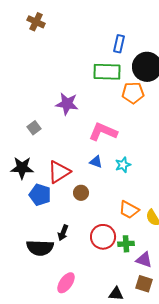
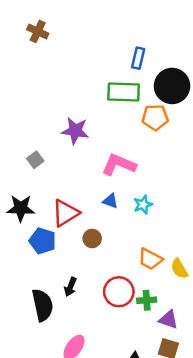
black semicircle: (40, 248) -> (43, 305), turned -104

